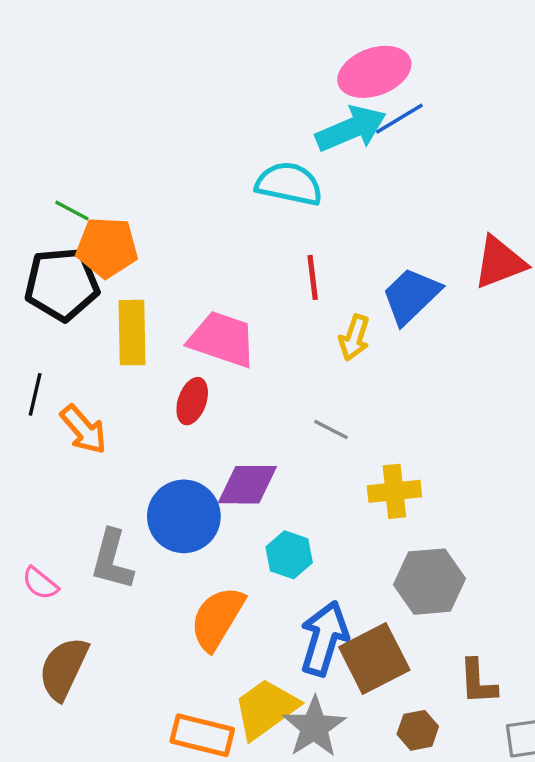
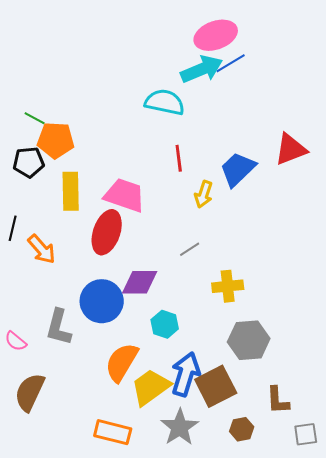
black pentagon: (62, 284) -> (29, 162), size x0.7
red ellipse: (192, 401) -> (107, 232), size x1.6
gray line: (331, 429) -> (190, 249), turned -60
yellow trapezoid: (266, 709) -> (151, 387), moved

